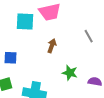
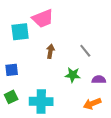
gray line: (89, 36) -> (85, 51), moved

